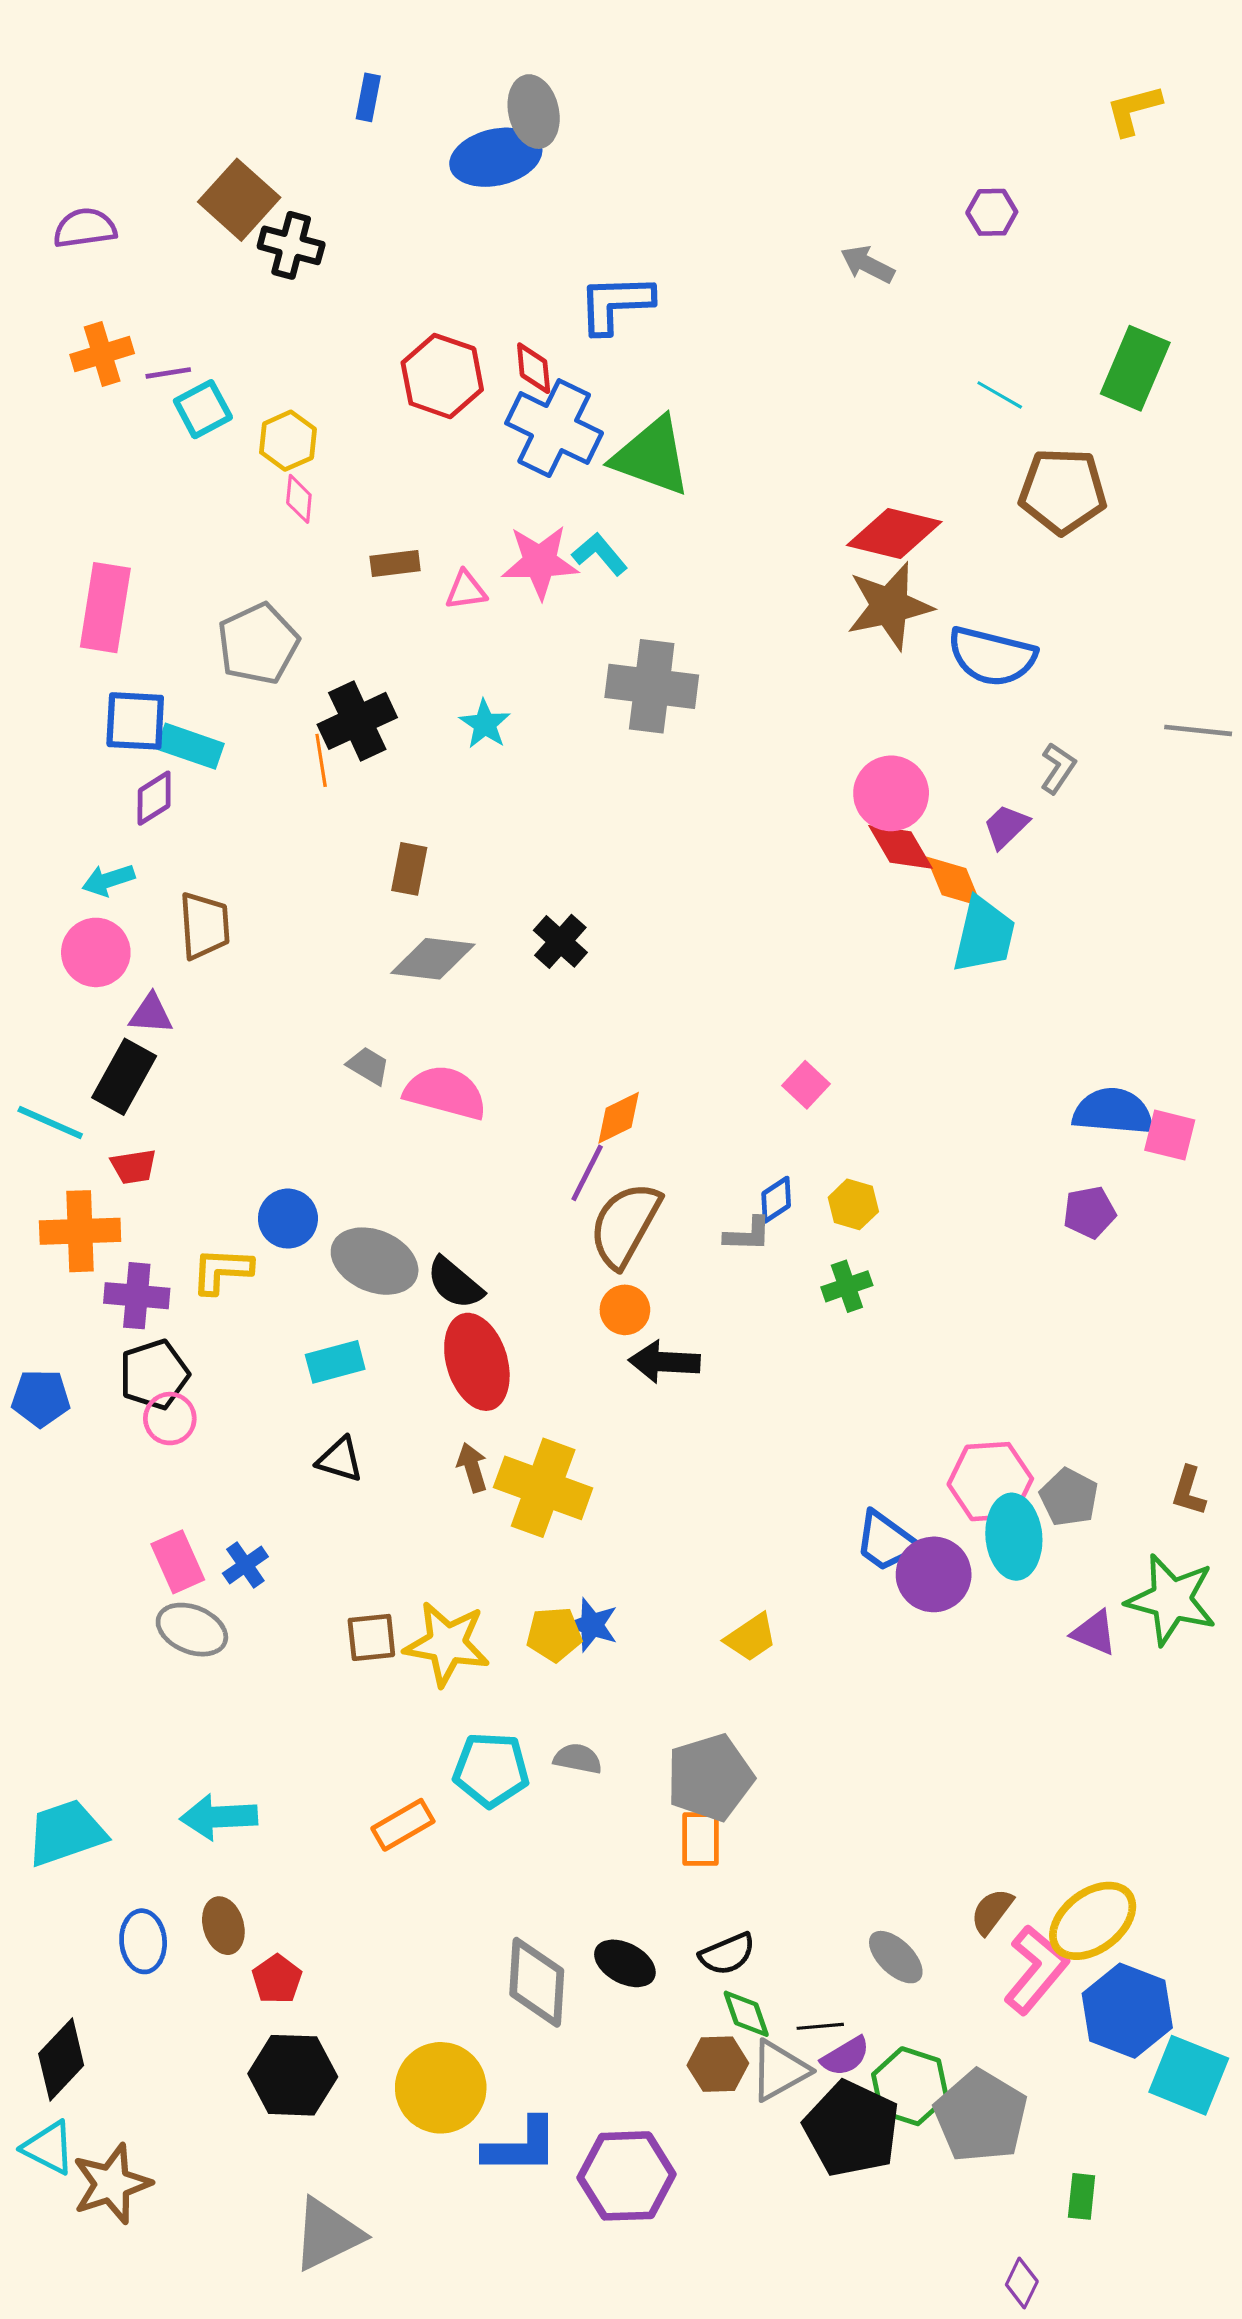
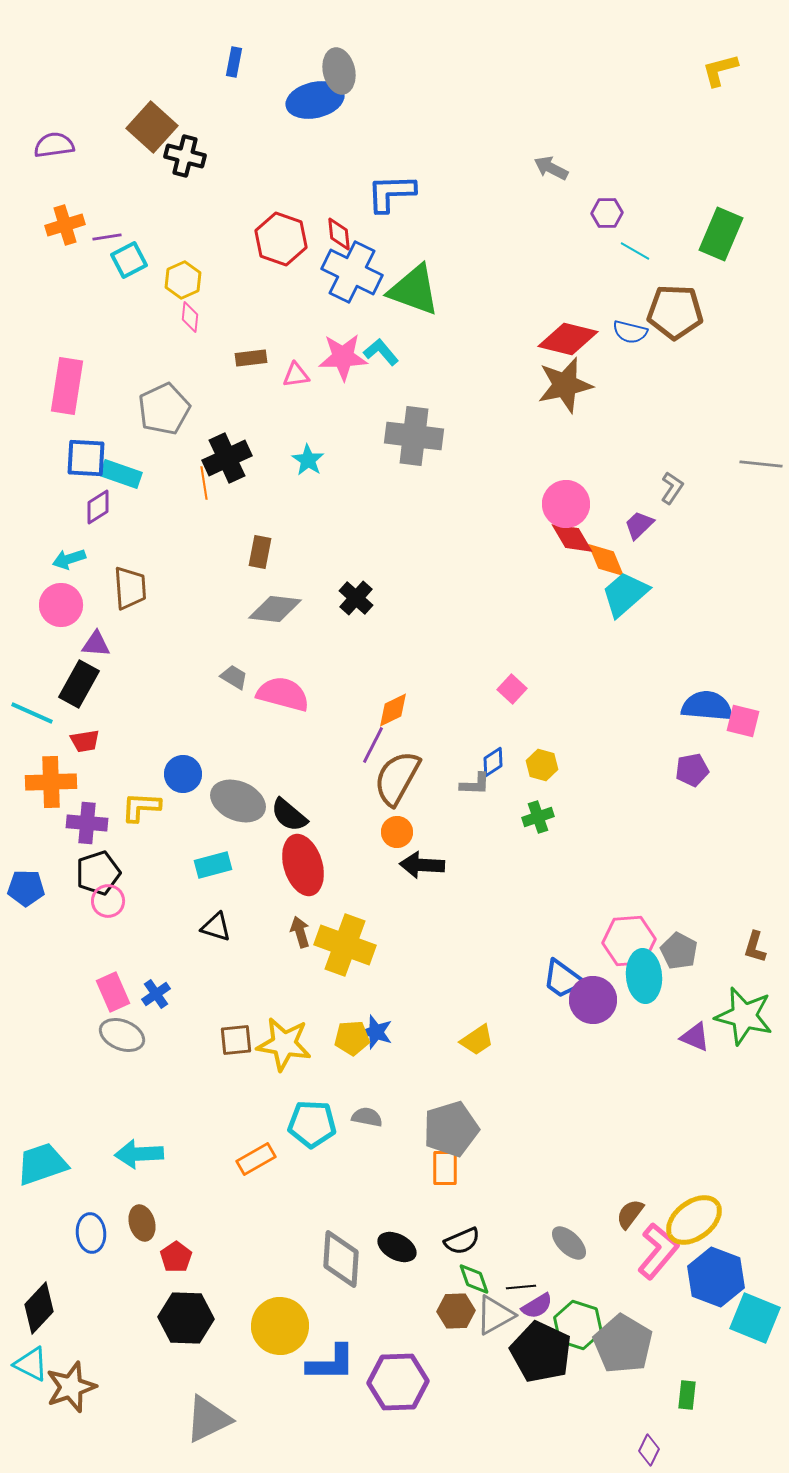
purple hexagon: (992, 212) -> (607, 213), moved
blue semicircle: (992, 656) -> (630, 332), moved, size x0.6
cyan trapezoid: (984, 935) -> (625, 594), turned -144

